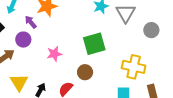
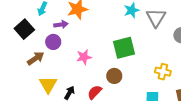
purple arrow: (31, 22) -> (61, 25), turned 120
yellow cross: (134, 67) -> (163, 72), size x0.7

